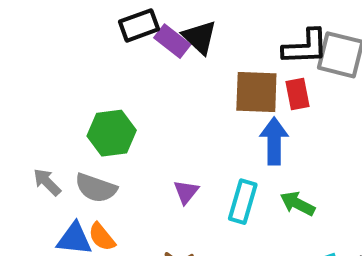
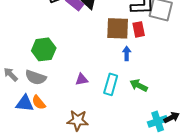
blue arrow: (274, 141) -> (127, 53), size x0.6
purple triangle: (186, 192) -> (82, 79), turned 40

